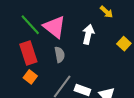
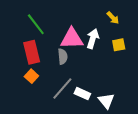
pink triangle: (54, 27) -> (72, 39), moved, turned -45
yellow square: (124, 44) -> (119, 45), moved, turned 32

